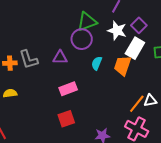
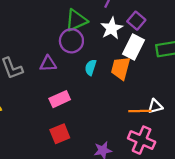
white star: (117, 31) -> (112, 28), turned 30
orange line: (137, 104) -> (140, 111), turned 54

